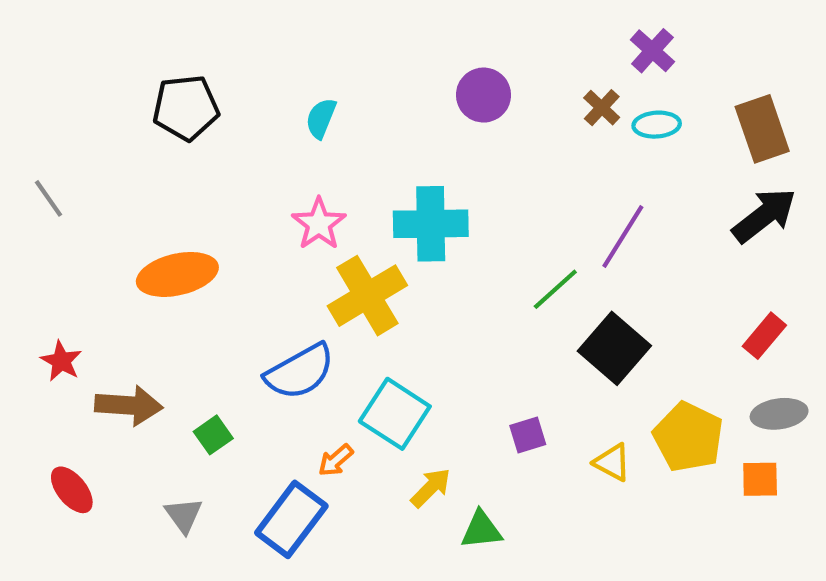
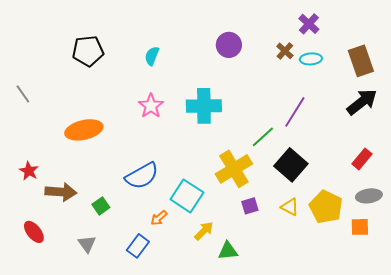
yellow cross: (367, 296) -> (234, 169), moved
yellow triangle: (612, 462) -> (290, 207), moved
blue rectangle: (291, 519) -> (138, 246), size x0.7

